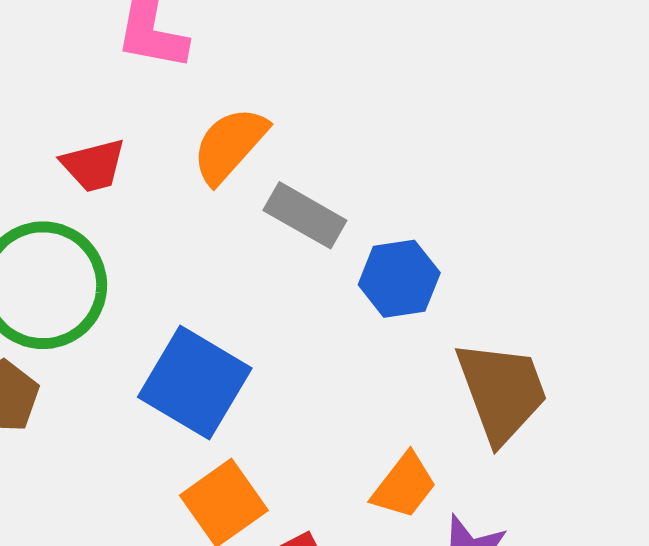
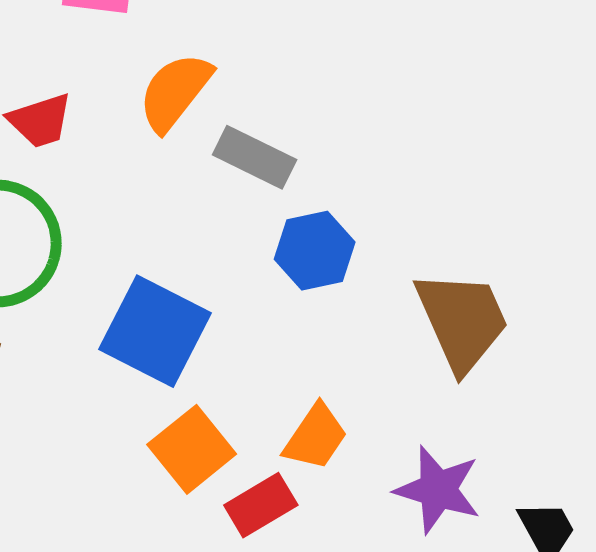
blue hexagon: (399, 279) -> (315, 251), moved
orange trapezoid: (404, 486) -> (316, 437), moved

